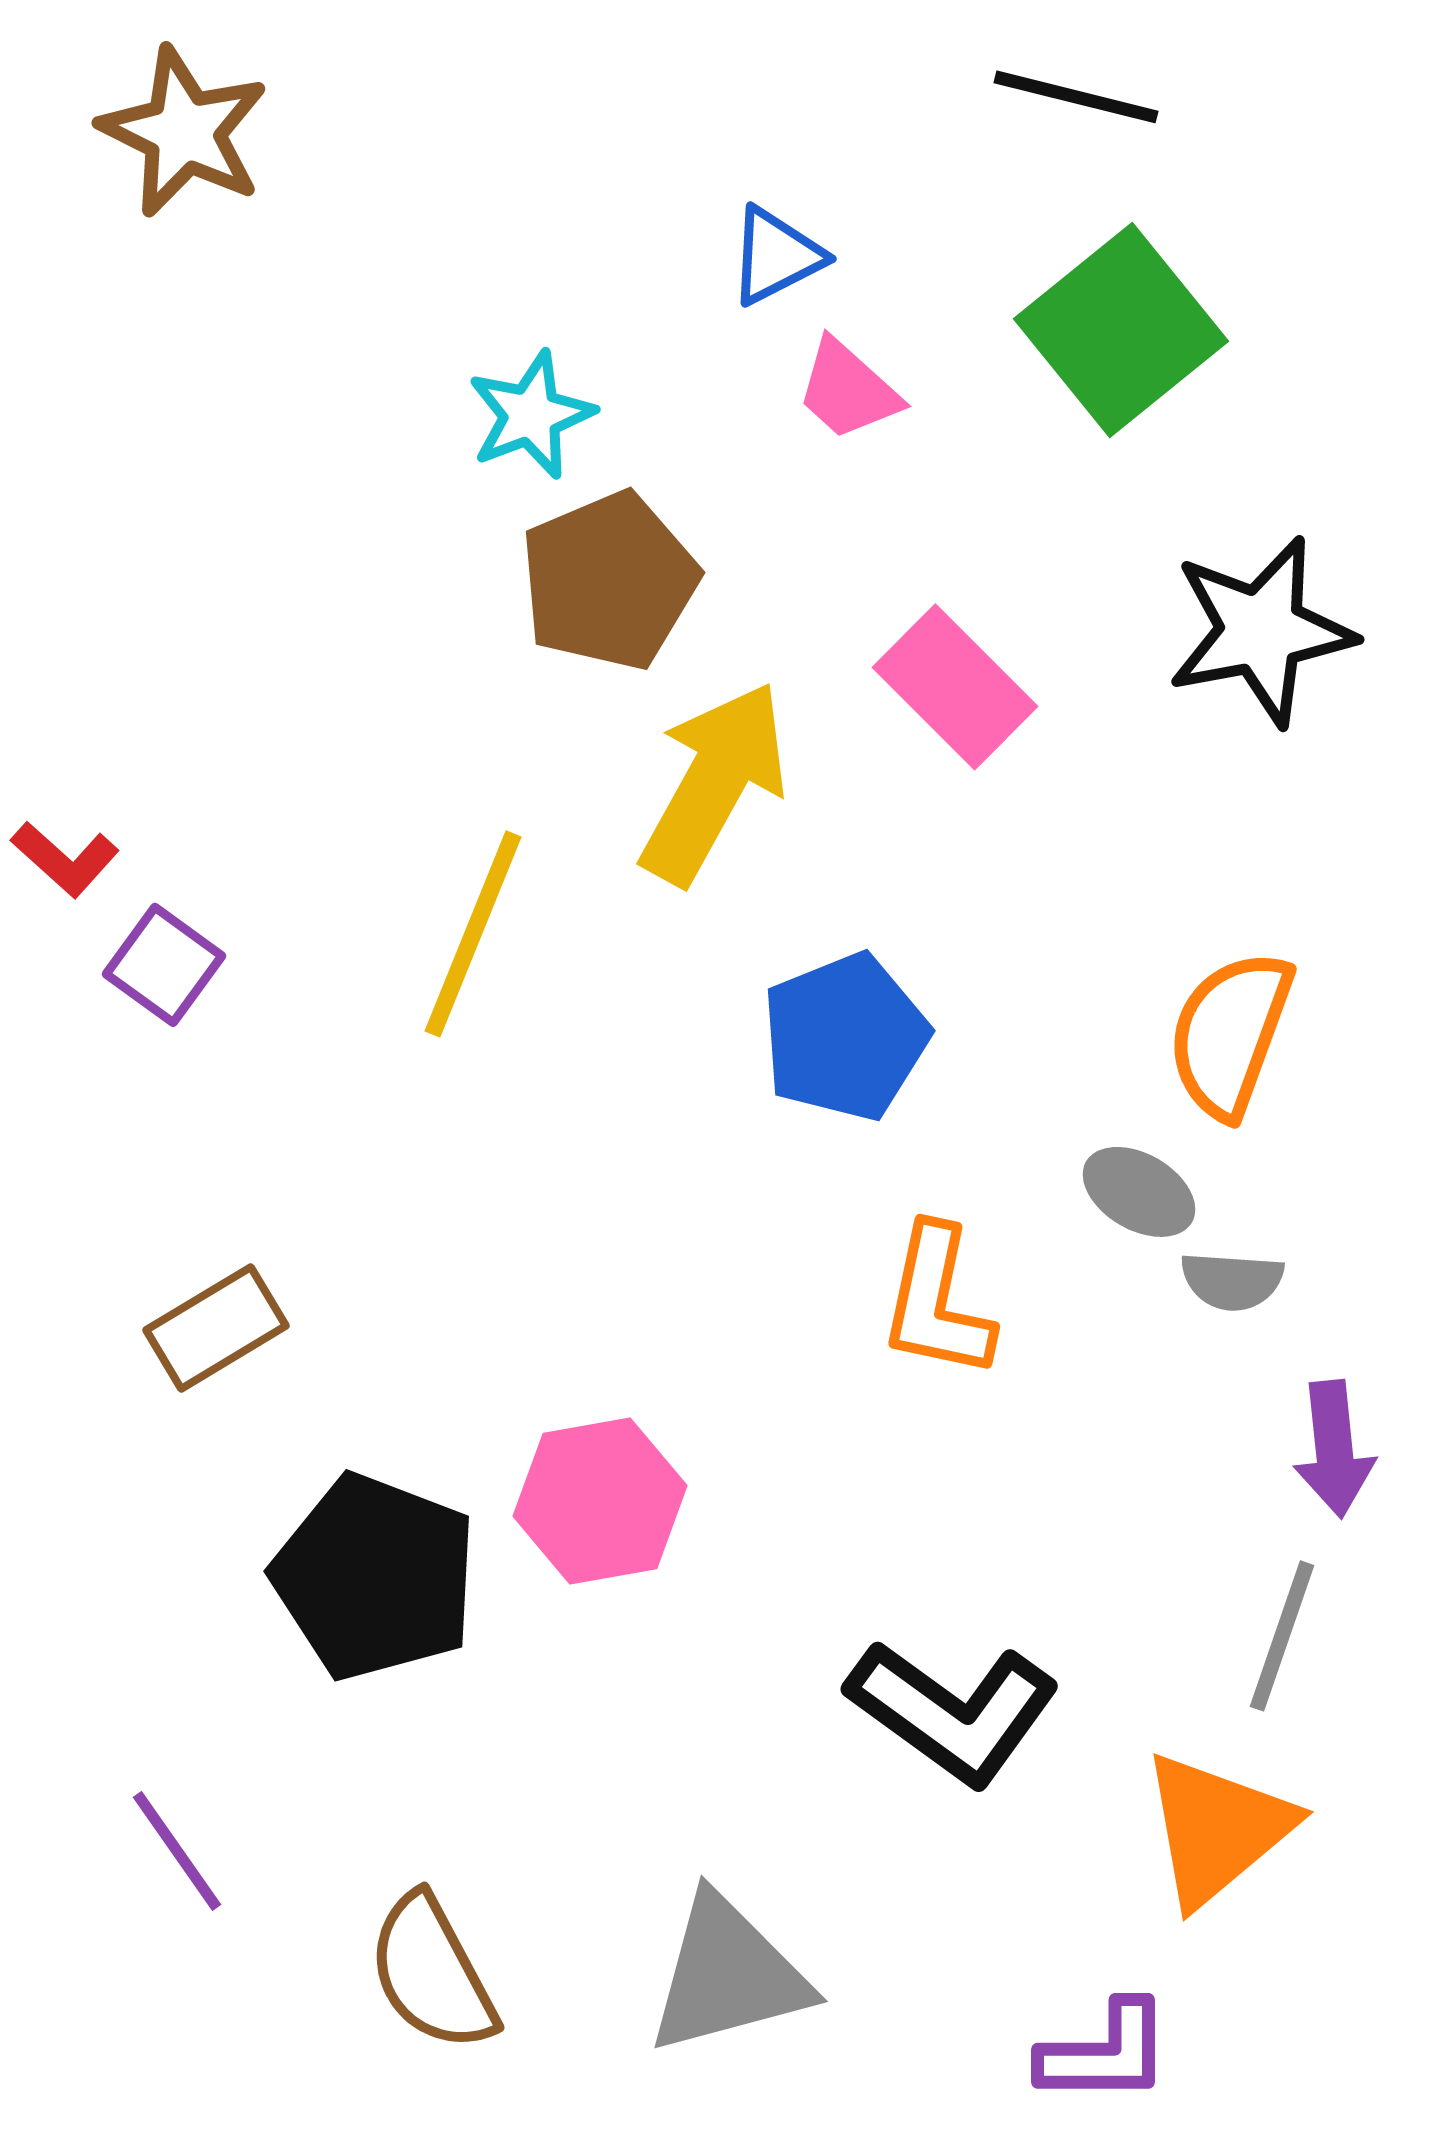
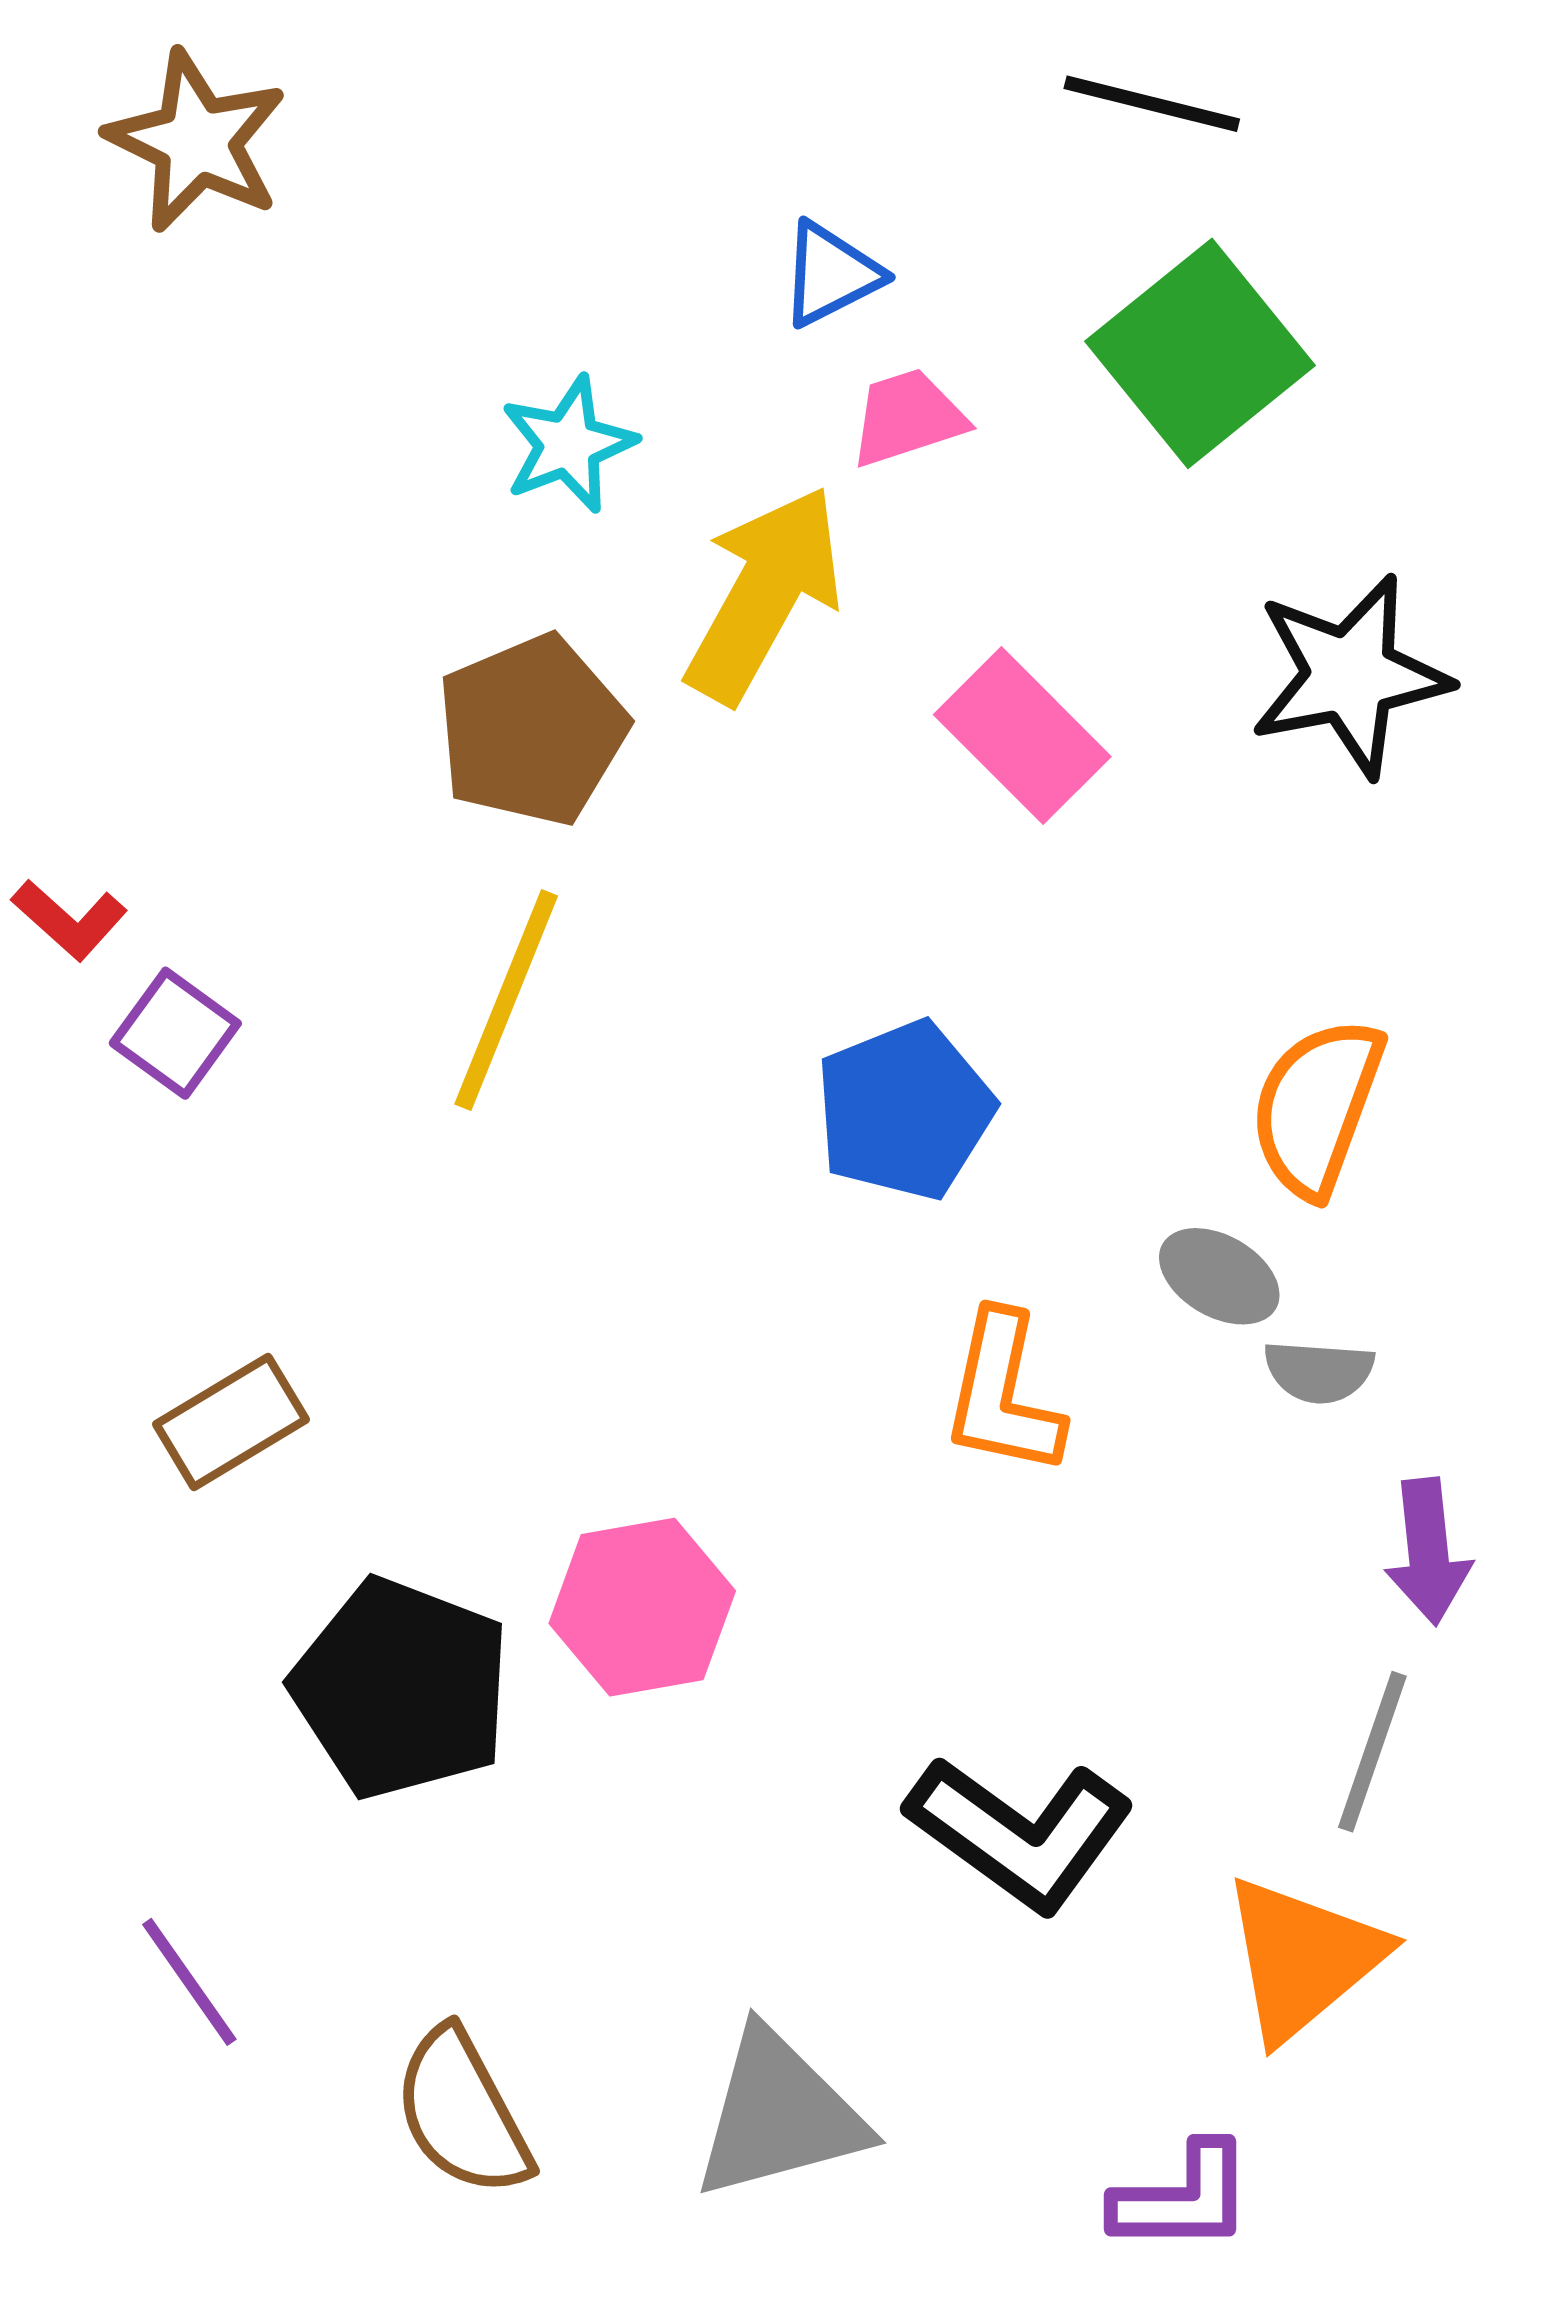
pink trapezoid: (848, 390) -> (908, 418), turned 120
brown pentagon: (609, 581) -> (532, 730), moved
yellow arrow: (714, 783) -> (764, 594), moved

